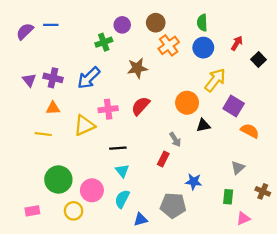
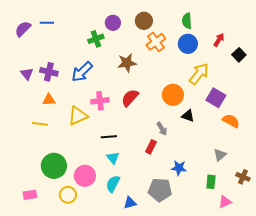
black triangle: (203, 125) -> (188, 116), turned 32

